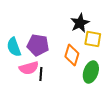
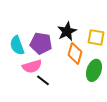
black star: (80, 23) -> (67, 31), moved
black line: (41, 74) -> (43, 80), moved, turned -56

